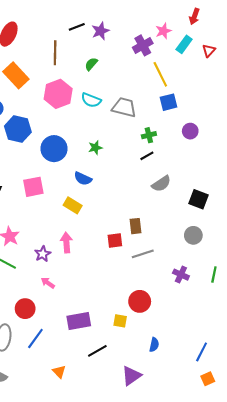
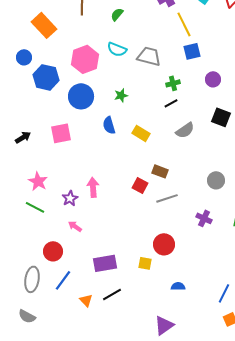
pink hexagon: (58, 94) -> (85, 59), moved
blue semicircle: (83, 179) -> (109, 125), turned 48
black square: (198, 199) -> (221, 117), moved
yellow rectangle: (73, 205) -> (141, 133), moved
brown rectangle: (136, 226) -> (160, 171), turned -63
red square: (115, 240) -> (140, 185), turned 35
blue semicircle: (154, 345) -> (178, 286), turned -104
black line: (97, 351) -> (112, 294), moved
orange triangle: (59, 372) -> (86, 300), moved
purple triangle: (131, 376) -> (164, 325), moved

